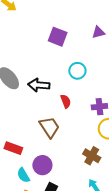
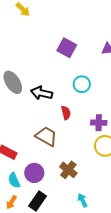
brown trapezoid: (49, 127) -> (46, 136), turned -35
brown cross: (92, 156) -> (68, 170), moved

